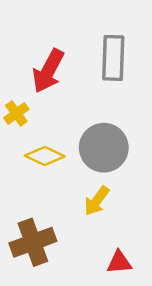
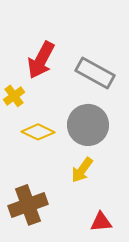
gray rectangle: (113, 58) -> (95, 73), moved, turned -63

